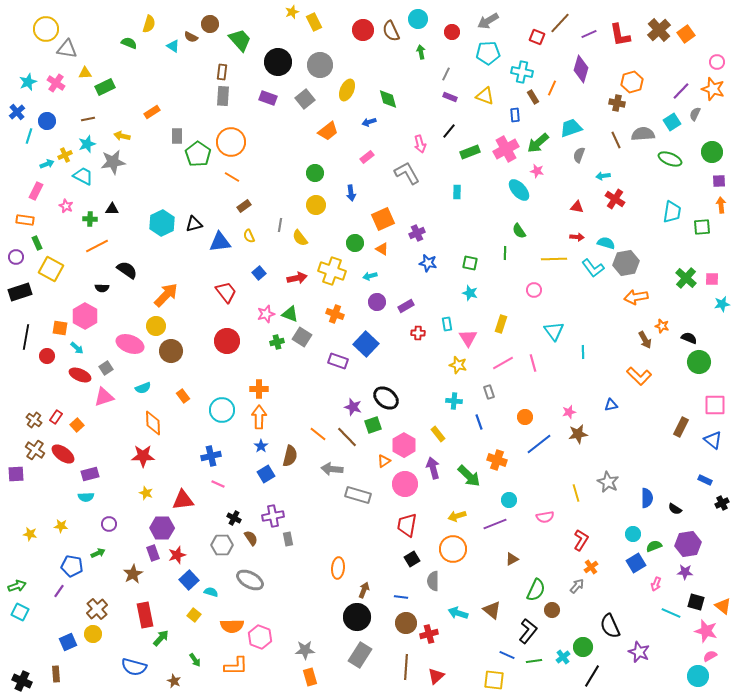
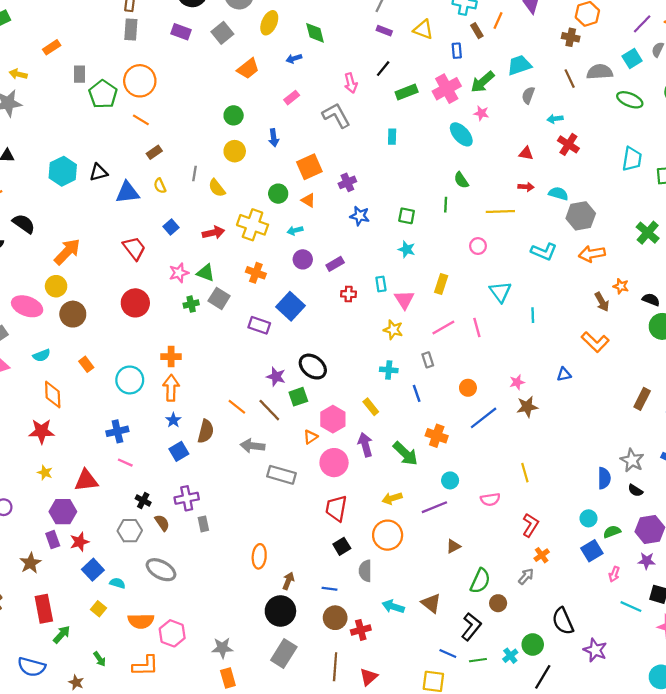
cyan L-shape: (593, 268) -> (544, 252), moved, turned -30
gray star: (608, 482) -> (632, 460), moved

